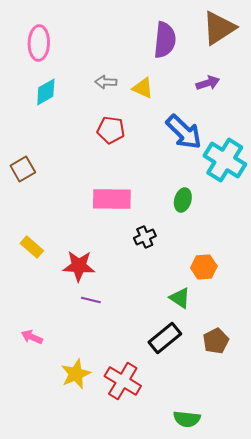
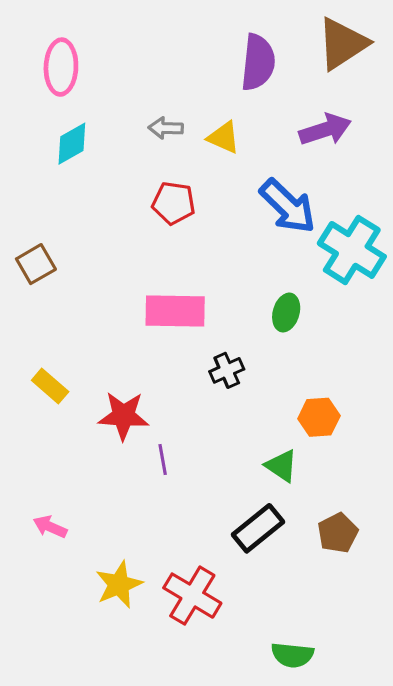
purple arrow: (208, 83) -> (325, 130), size x1.4
purple line: (91, 300) -> (163, 459), moved, turned 66

